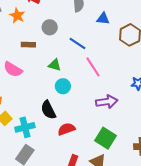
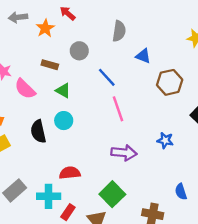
green triangle: (55, 65) -> (63, 90), moved
cyan circle: (63, 86) -> (64, 121), moved
black semicircle: (48, 110) -> (38, 131), moved
cyan cross: (25, 127) -> (49, 196), moved

